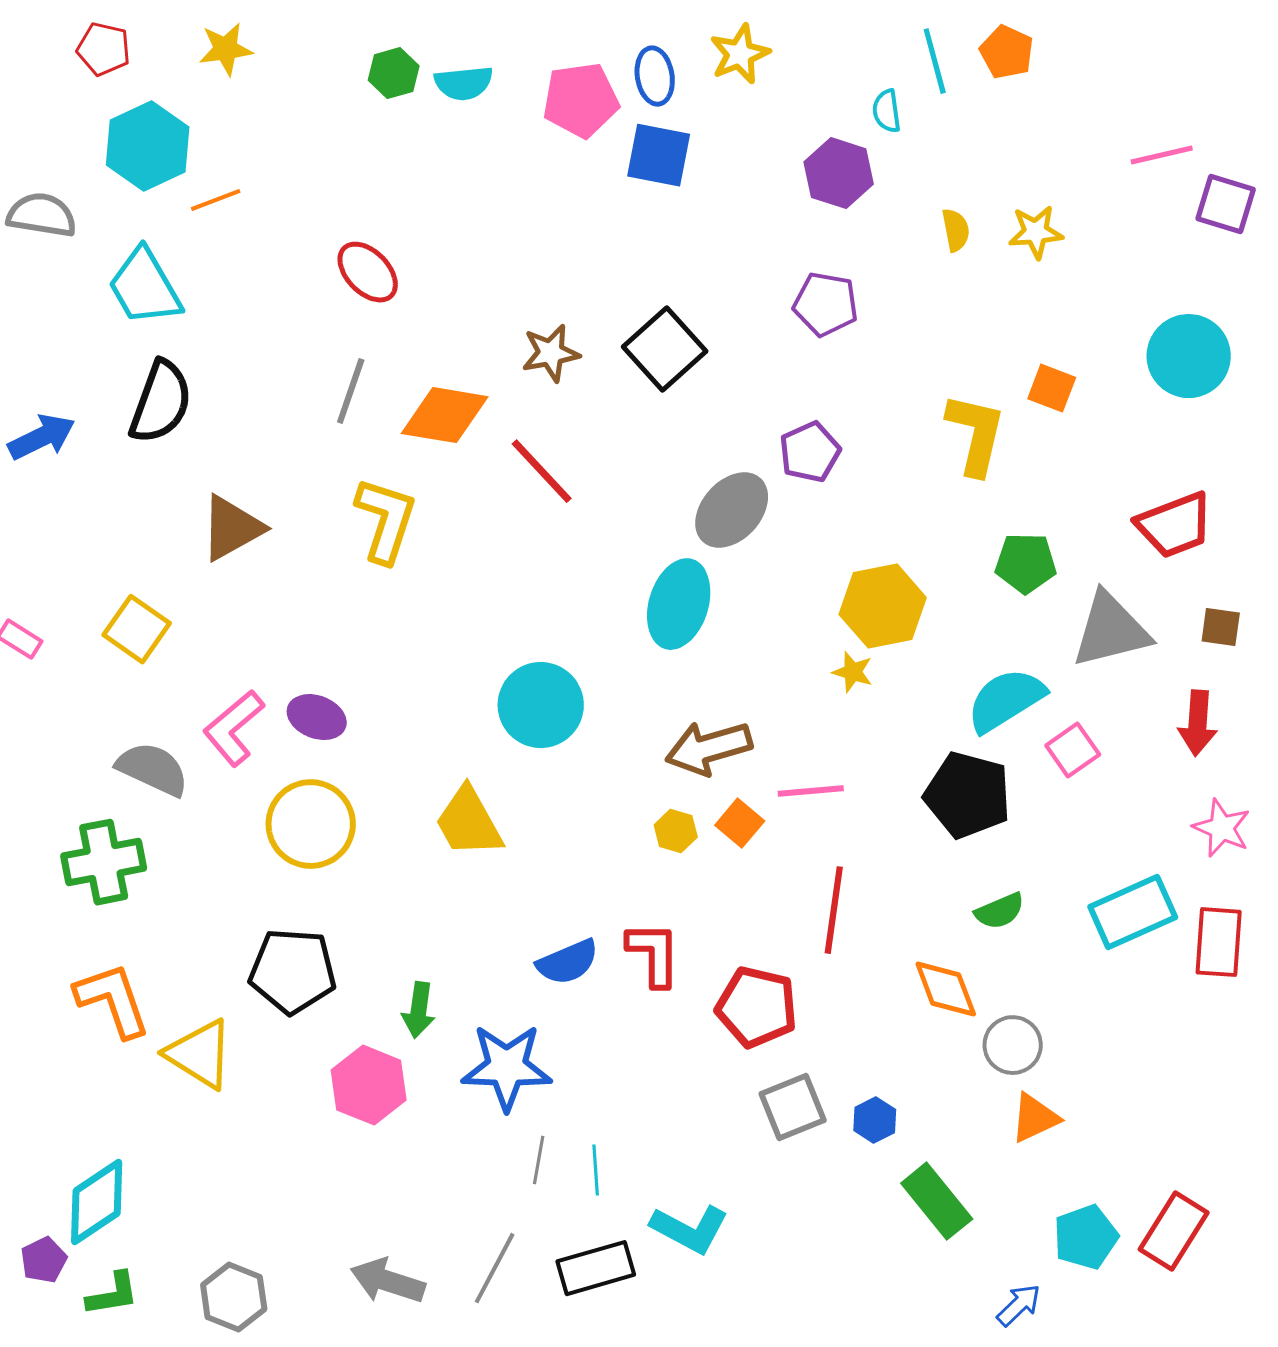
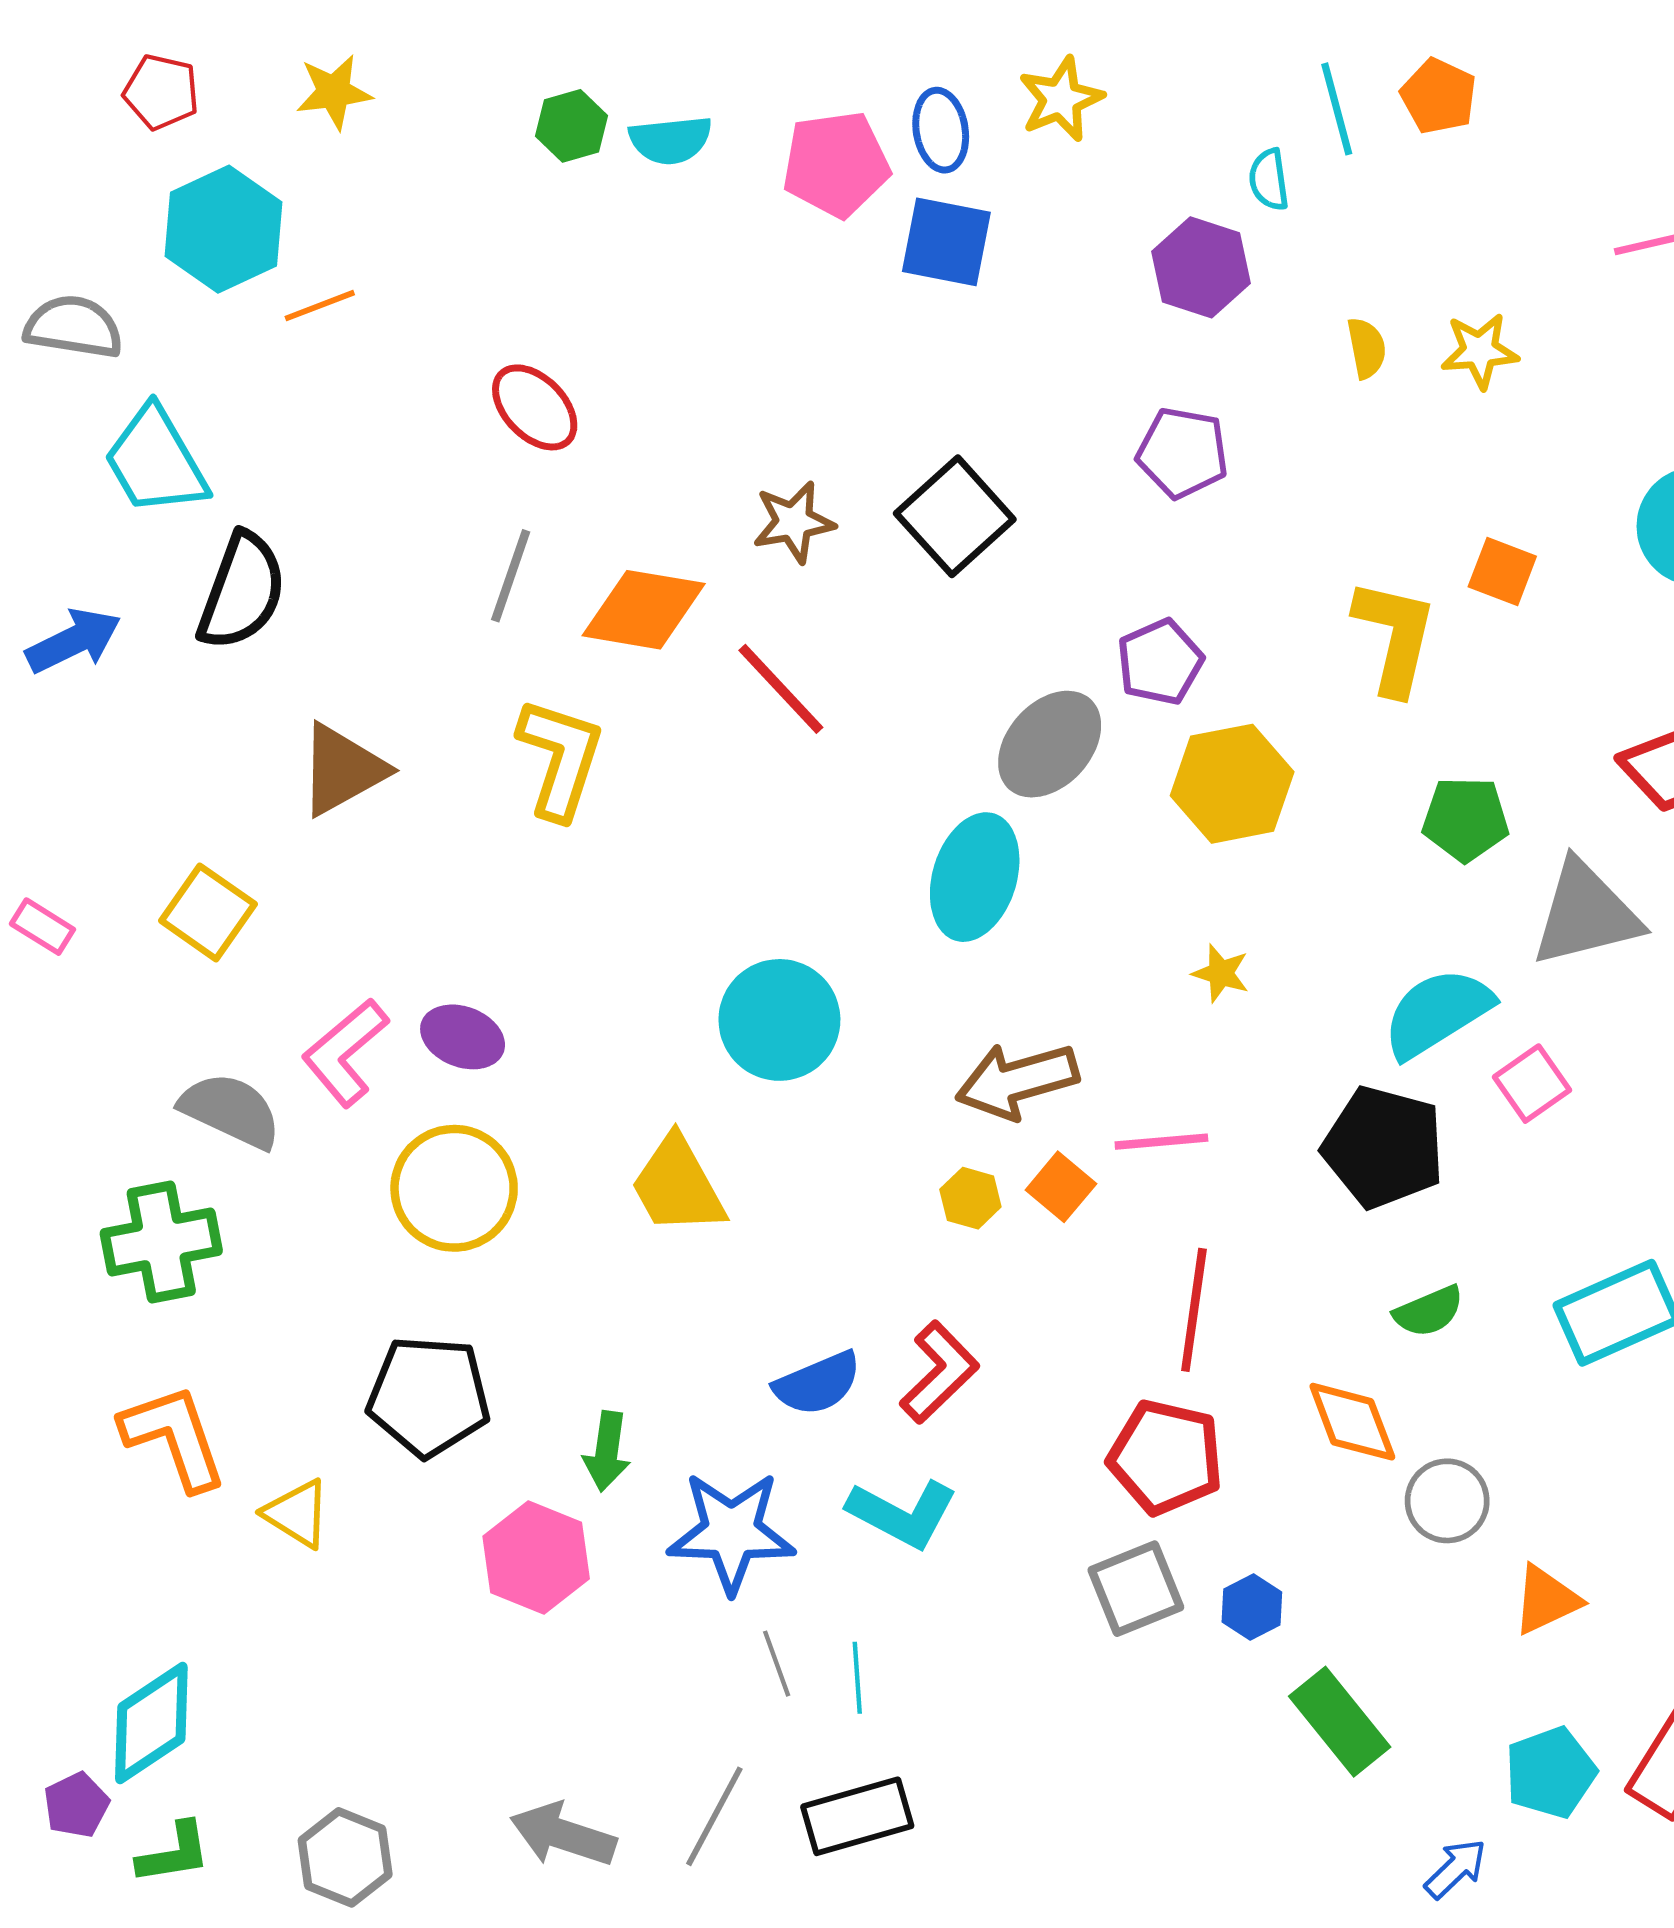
cyan trapezoid: (145, 287) -> (156, 461), moved
yellow hexagon: (883, 606) -> (1232, 784), moved
red L-shape: (654, 954) -> (939, 1372), turned 46
red pentagon: (757, 1007) -> (1166, 1457), moved
yellow triangle: (200, 1054) -> (297, 1514), size x0.7
orange triangle: (1035, 1118) -> (1546, 1600), moved
gray line: (539, 1160) -> (777, 1664), turned -30
cyan L-shape: (690, 1229) -> (903, 1514), moved

